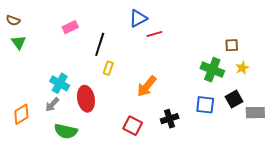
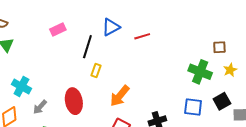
blue triangle: (138, 18) -> (111, 27), moved
cyan cross: (60, 83) -> (21, 86), moved
orange arrow: (147, 86) -> (120, 96), moved

